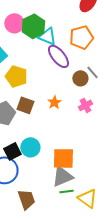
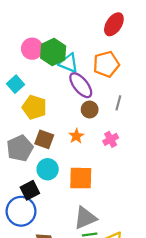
gray line: (92, 72) -> (118, 103), turned 56
brown circle: (80, 78) -> (90, 110), moved
cyan circle: (30, 147) -> (48, 169), moved
orange square: (63, 158) -> (81, 178), moved

